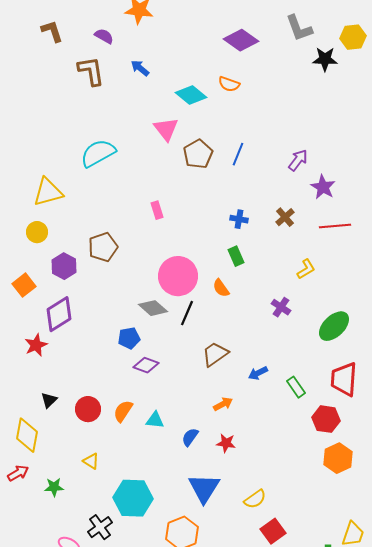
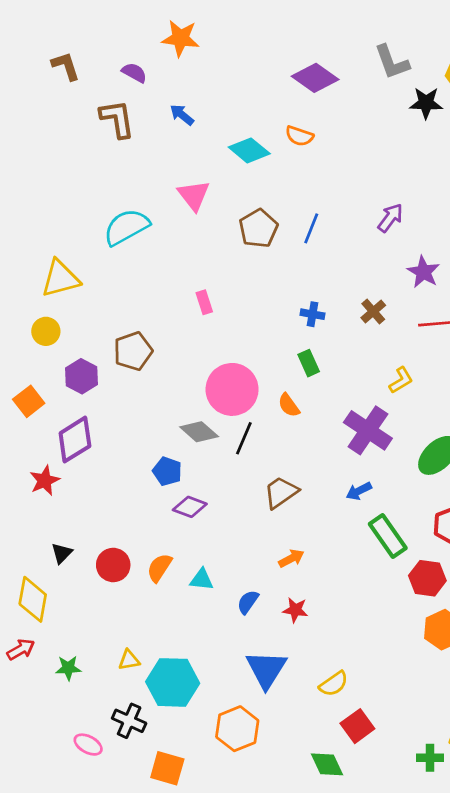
pink triangle: (166, 129) -> (194, 195), moved
purple arrow: (298, 160) -> (390, 218), moved
purple cross: (281, 307) -> (368, 430), size x1.8
blue pentagon: (129, 338) -> (167, 471), turned 30
blue arrow: (258, 373) -> (359, 491), moved
green rectangle: (296, 387) -> (388, 536), size x1.5
yellow triangle: (91, 461) -> (129, 660), moved, turned -42
black cross: (100, 527) -> (129, 721), turned -30

